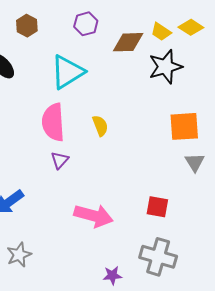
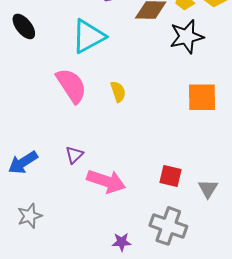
pink semicircle: (53, 122) -> (71, 86), turned 147
purple triangle: (60, 160) -> (74, 155), moved
gray triangle: (195, 162) -> (208, 189), moved

